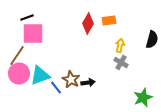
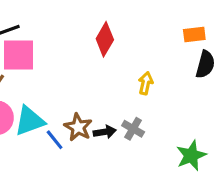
orange rectangle: (109, 21) -> (194, 35), moved
yellow arrow: (120, 46) -> (146, 83), moved
gray cross: (121, 63) -> (133, 129), moved

